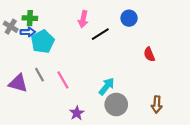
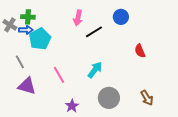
gray line: (39, 75) -> (20, 62), moved
purple triangle: (18, 83) -> (27, 86), moved
cyan arrow: (107, 86) -> (95, 70), moved
brown arrow: (157, 104) -> (147, 98), turned -35

